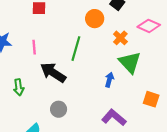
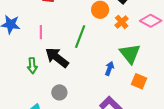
orange cross: (120, 38) -> (122, 22), moved
green arrow: (19, 87) -> (32, 66), moved
orange square: (151, 99) -> (139, 81), moved

